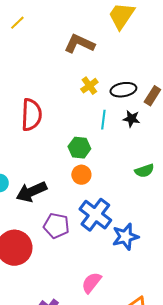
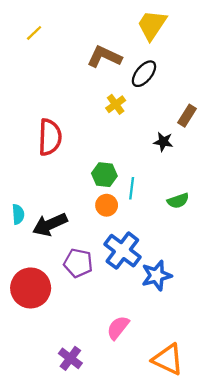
black ellipse: (123, 90) -> (144, 74), moved, turned -40
cyan line: (103, 120) -> (132, 188), moved

